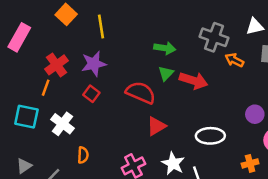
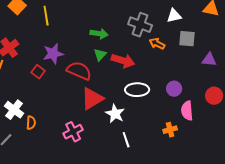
purple star: (94, 64) -> (53, 54), moved
white cross: (63, 124) -> (14, 110), moved
red triangle: (156, 126) -> (92, 99), size x1.4
white ellipse: (210, 136) -> (137, 90), moved
white star: (173, 163) -> (115, 114), moved

